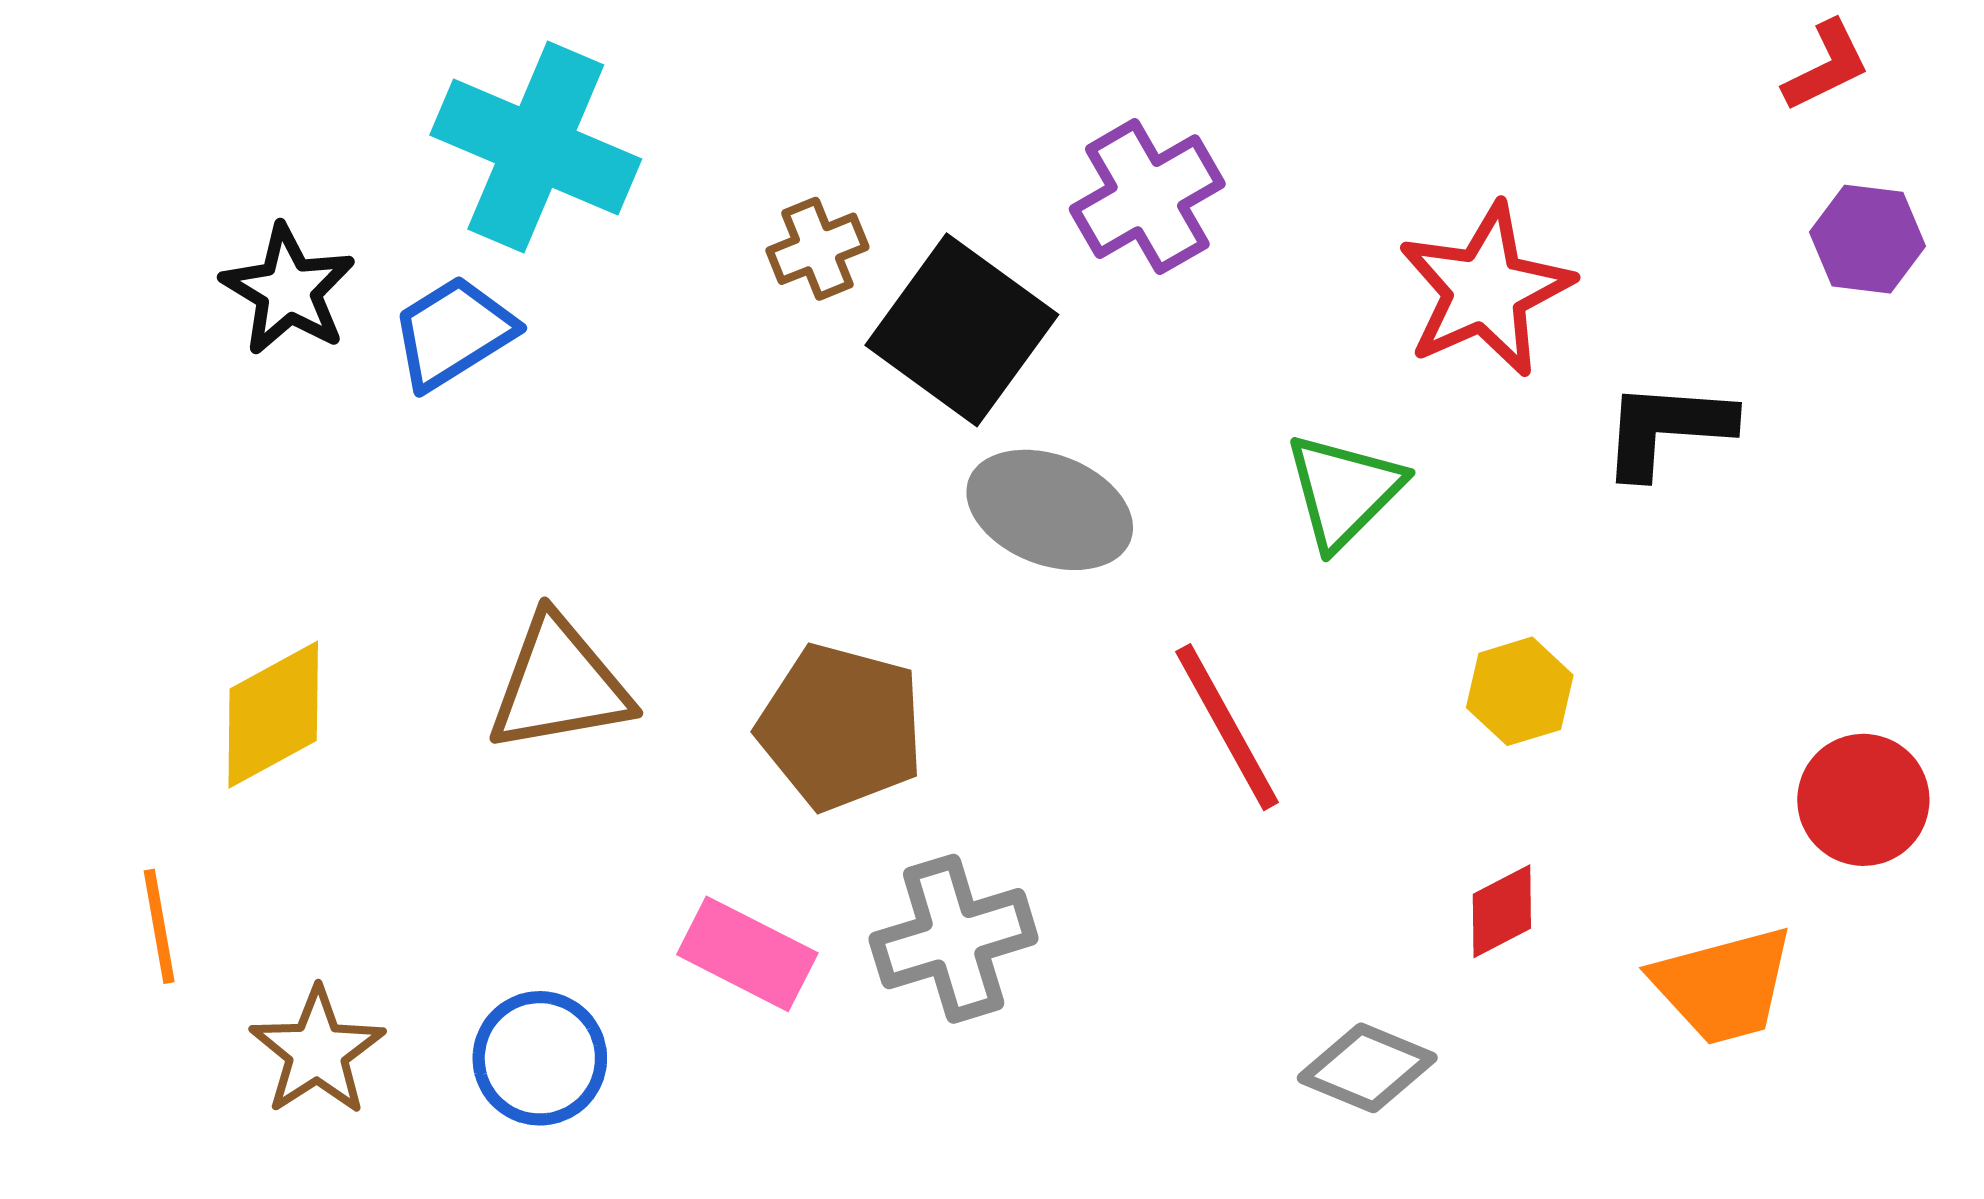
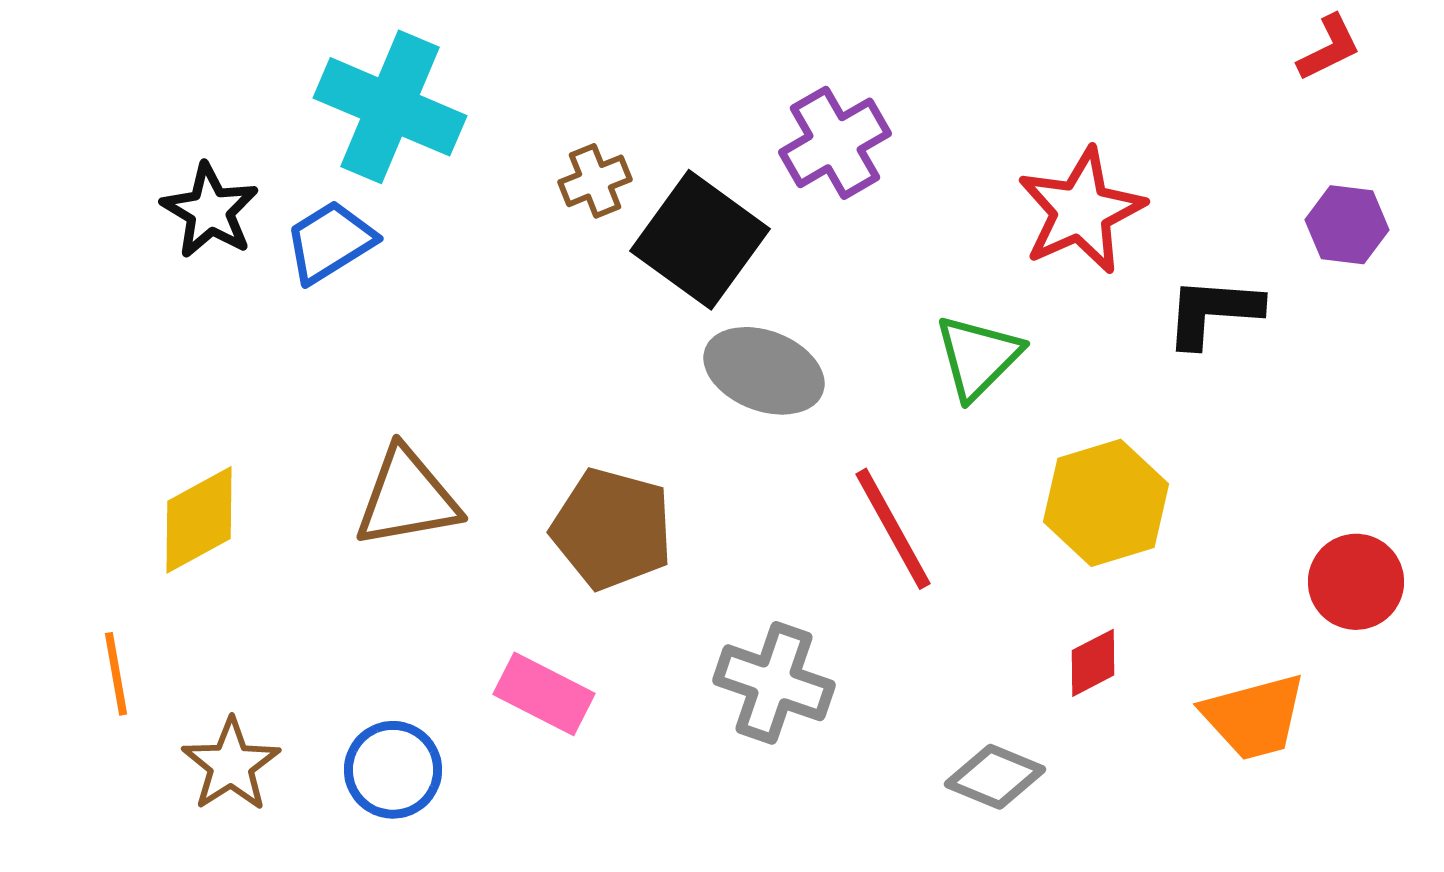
purple hexagon: (1867, 239) -> (1347, 225), moved
yellow hexagon: (1520, 691) -> (1106, 503), size x1.6
gray cross: (954, 939) -> (774, 683), moved, turned 36

